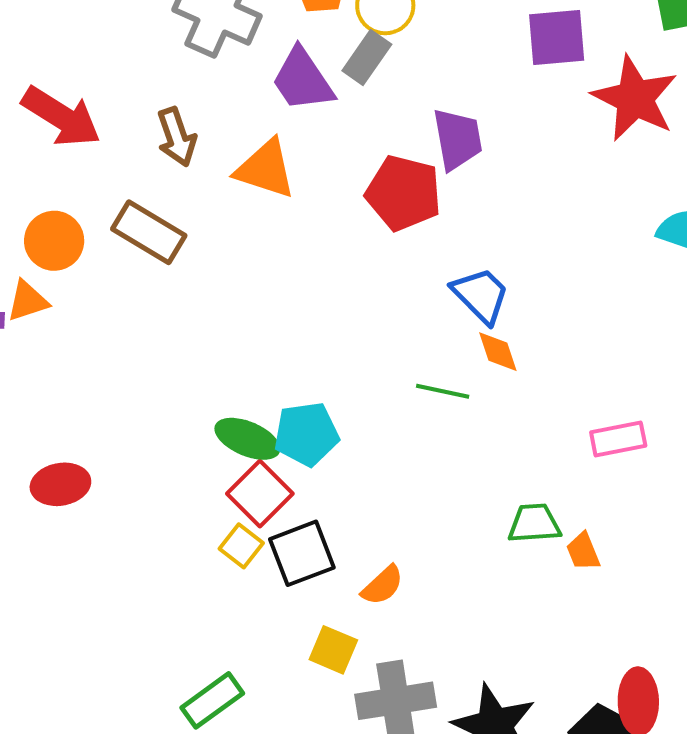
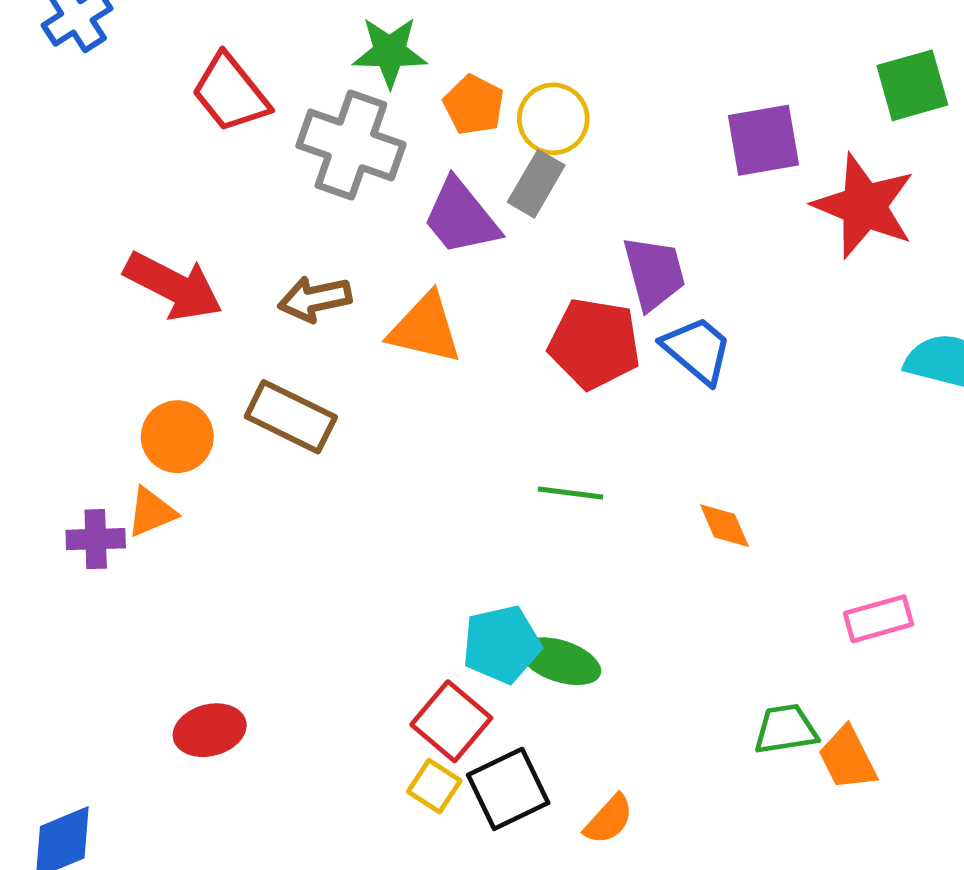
brown arrow: (177, 137) -> (315, 299), turned 102
blue trapezoid: (481, 295) -> (697, 350), moved
green line: (443, 391) -> (570, 493), moved
green ellipse: (247, 439) -> (560, 661), moved
orange trapezoid: (583, 552) -> (848, 758), size x1.4

